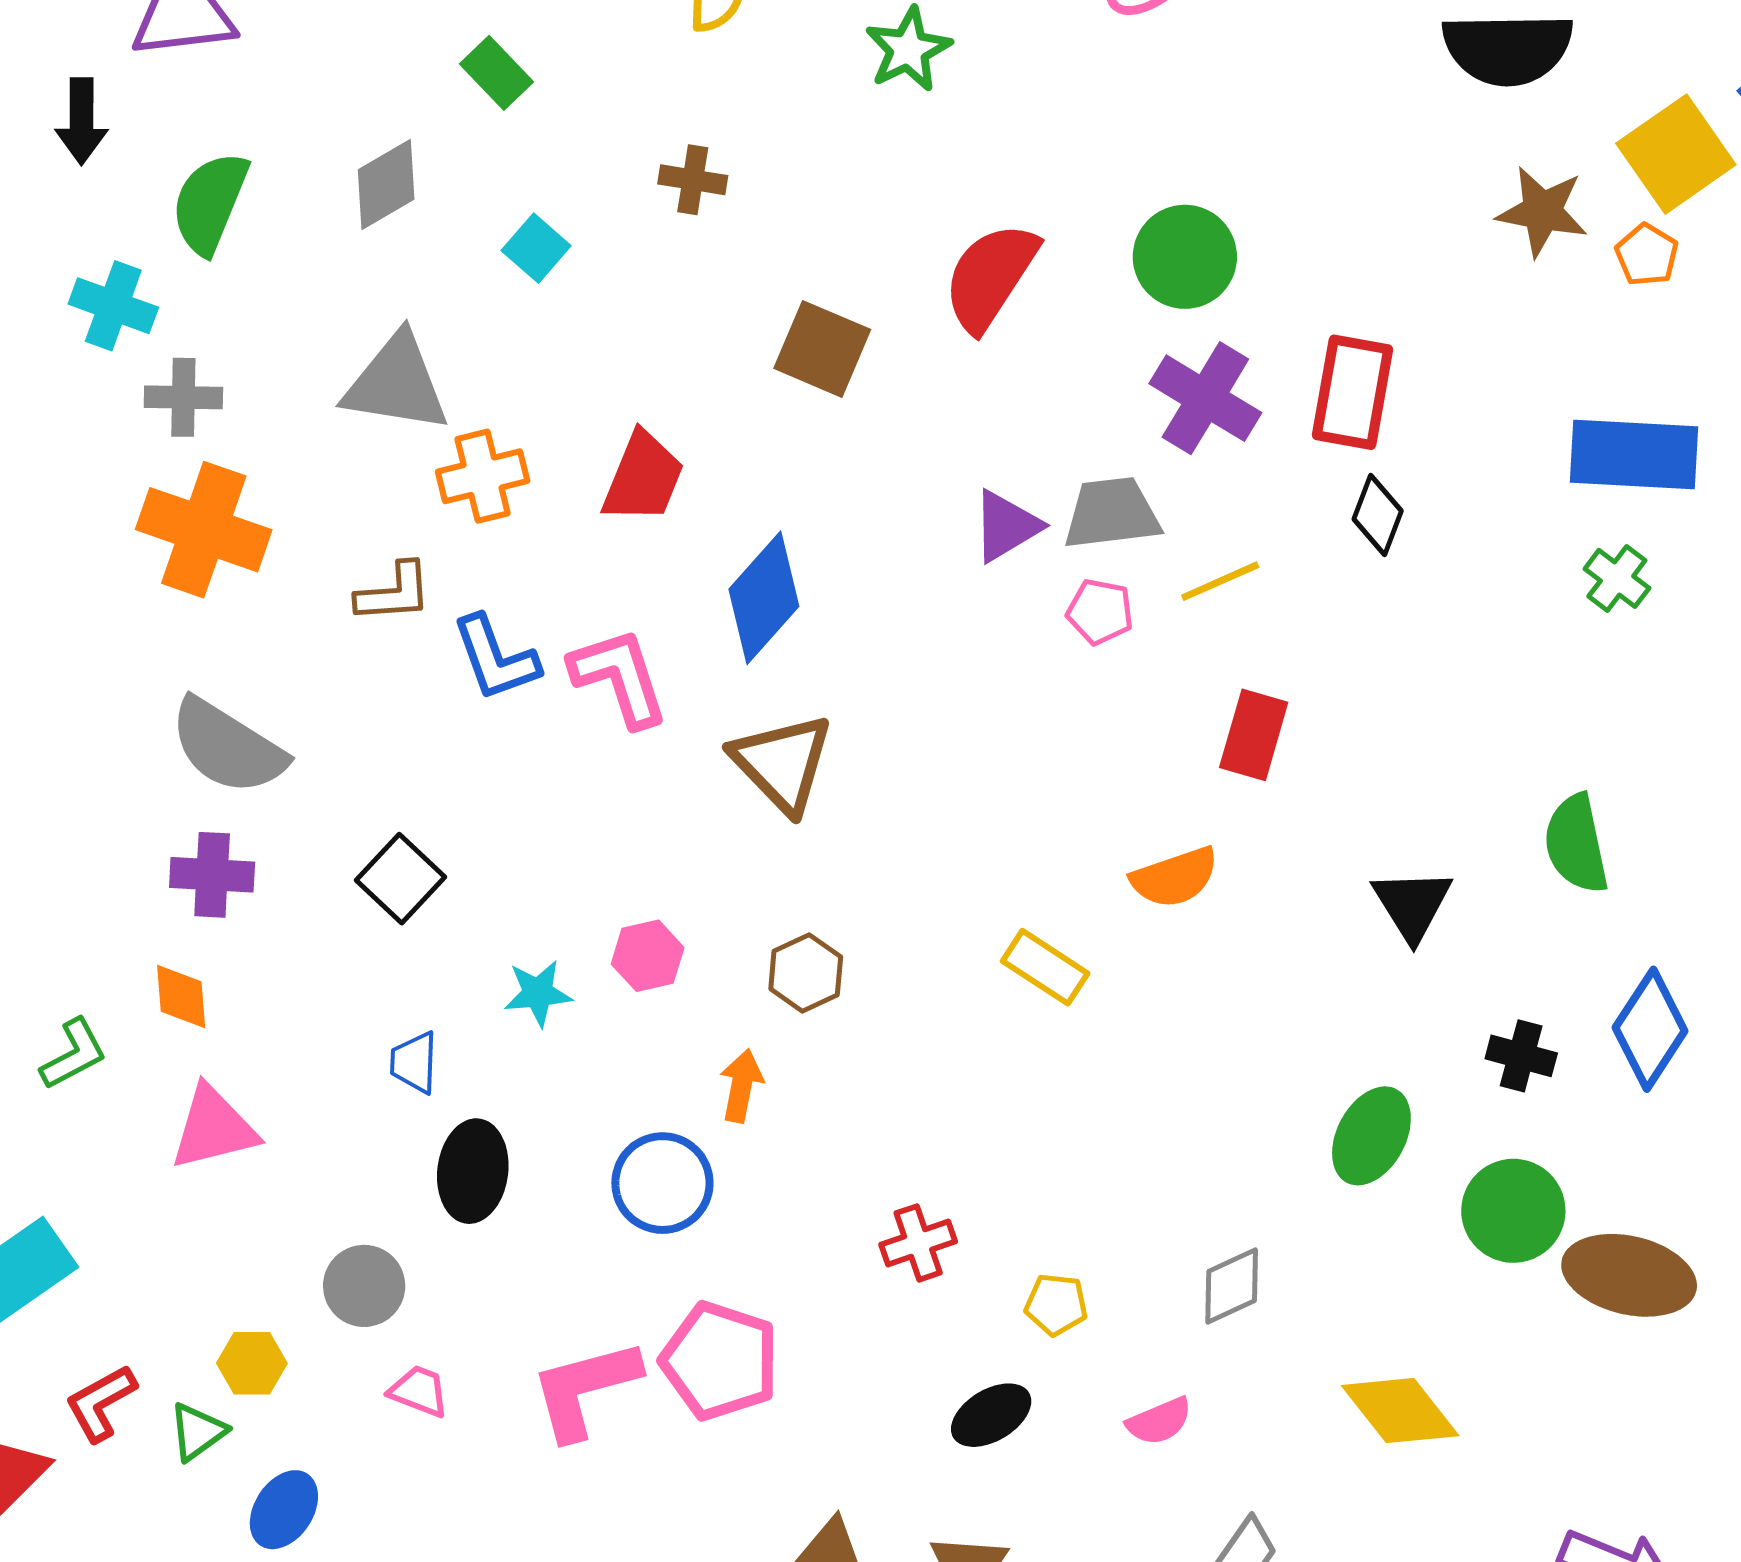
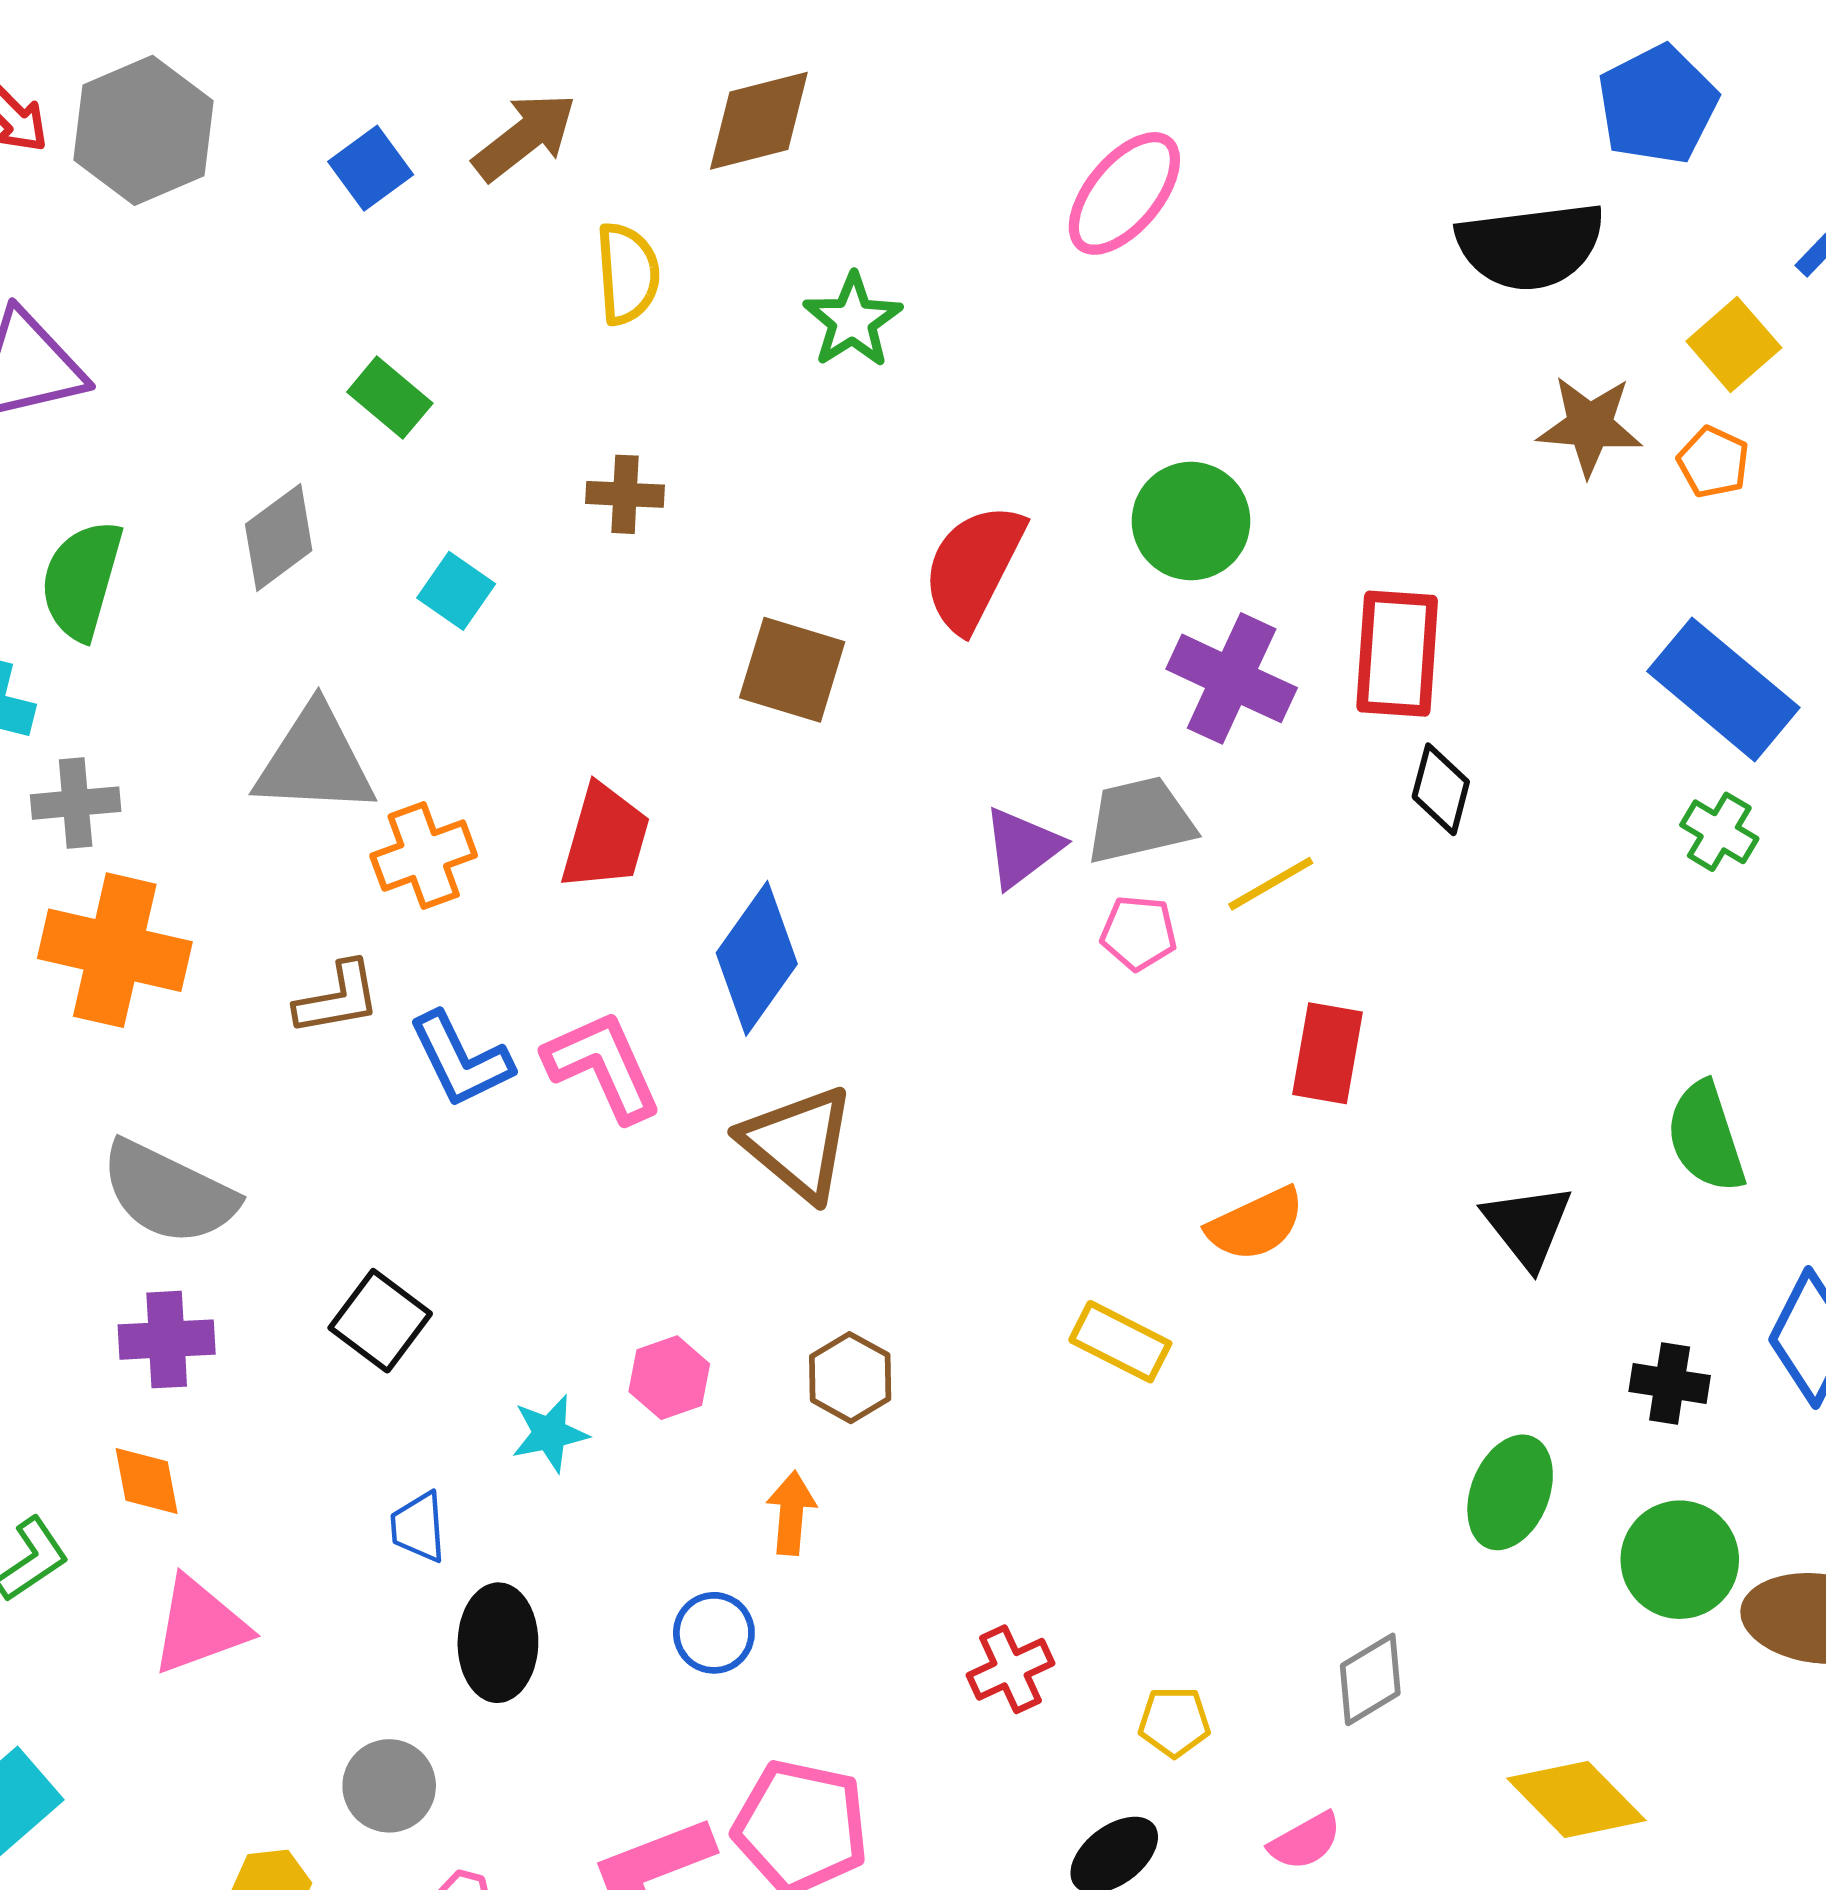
yellow square: (1676, 154) -> (1734, 344), size x0.7
blue rectangle: (1634, 455) -> (1723, 689), turned 43
blue circle: (662, 1183) -> (714, 1633), size x0.7

